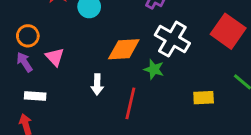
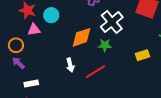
white cross: (172, 39) -> (112, 22), turned 35
pink triangle: (55, 57) -> (34, 30), moved, turned -40
red line: (130, 103) -> (95, 72), turned 60

